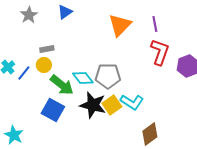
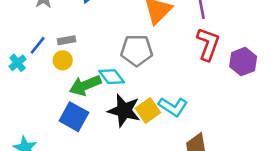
blue line: (24, 73) -> (38, 45), moved
gray pentagon: (108, 76) -> (137, 50), moved
green arrow: (62, 85) -> (85, 85), turned 120

